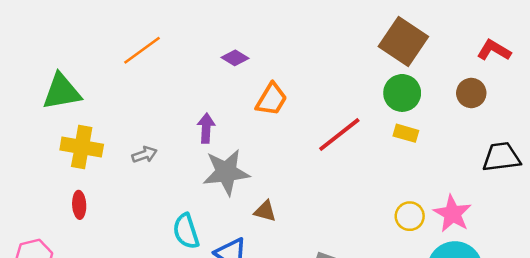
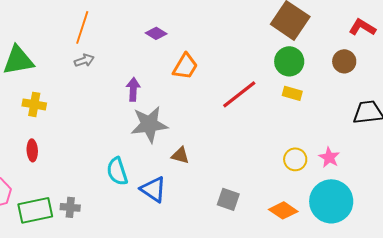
orange line: (142, 50) -> (82, 27), turned -36
yellow cross: (82, 147) -> (34, 104), size x0.7
gray arrow: (145, 155) -> (84, 60), moved
pink star: (452, 214) -> (329, 157), size x0.7

